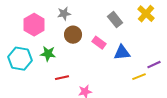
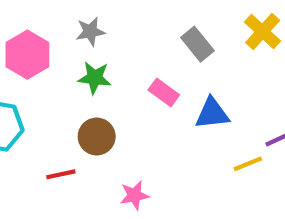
brown circle: (73, 35) -> (97, 137), moved
green star: (48, 54) -> (95, 78), moved
red line: (62, 78) -> (61, 174), moved

